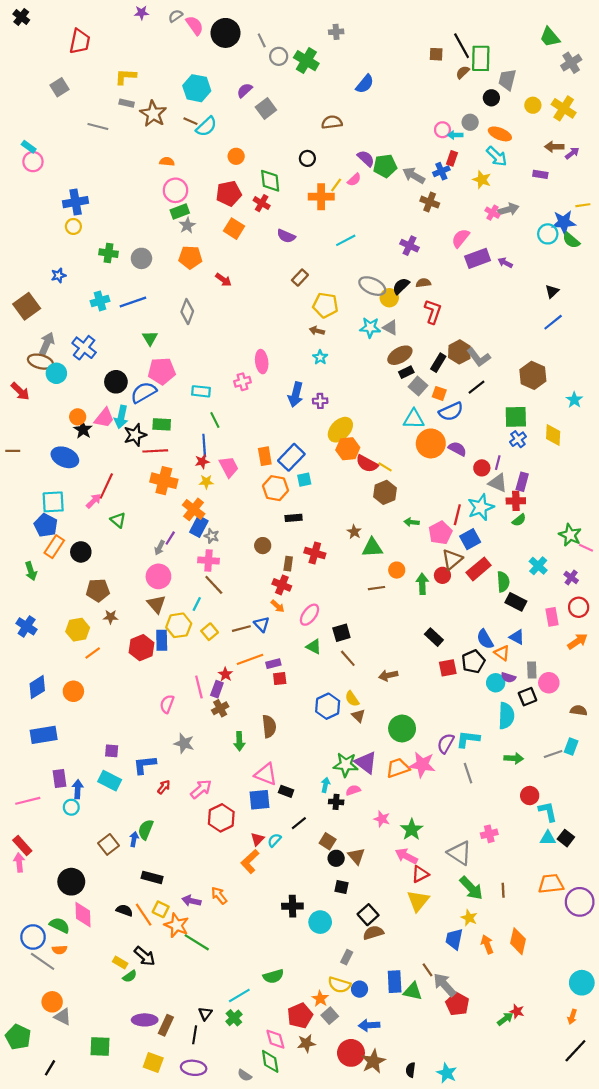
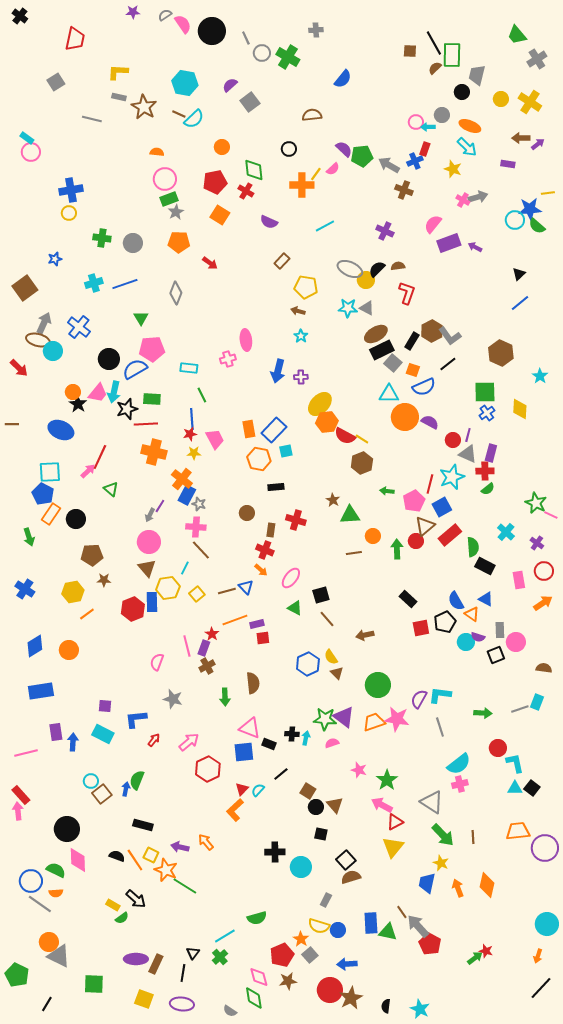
black rectangle: (406, 372) -> (382, 350), size x1.6
cyan semicircle: (506, 716) -> (459, 764), moved, turned 50
black cross: (336, 802) -> (292, 734), moved
cyan circle: (71, 807) -> (91, 781), moved
gray triangle: (63, 1017) -> (59, 956), size x1.4

